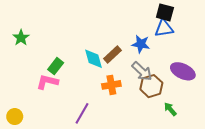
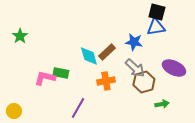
green rectangle: (56, 66) -> (61, 73), moved, turned 63
green arrow: (170, 109) -> (162, 104), turned 120

